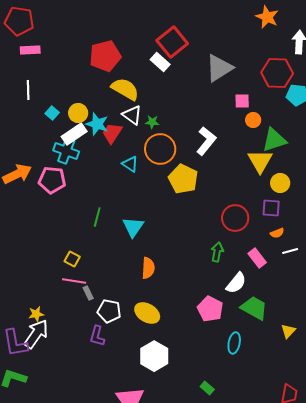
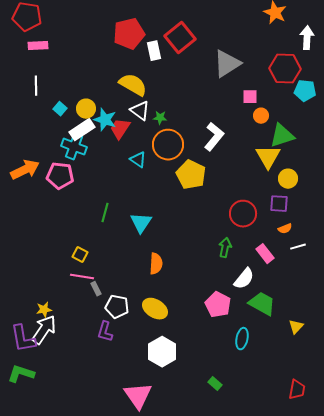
red pentagon: (105, 56) -> (129, 34), moved
white rectangle: (160, 62) -> (154, 51), moved, turned 36

